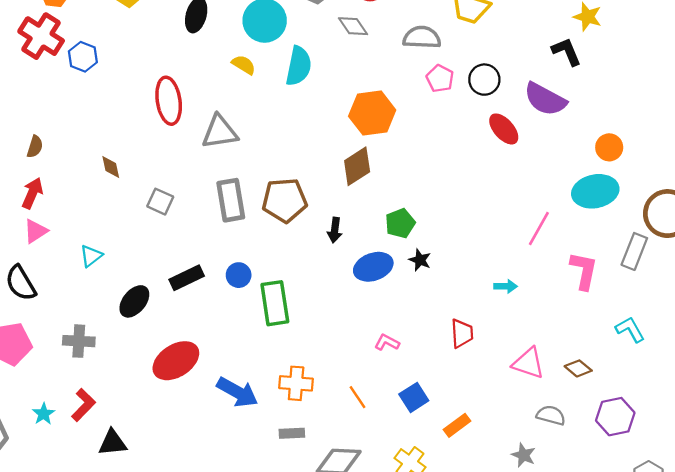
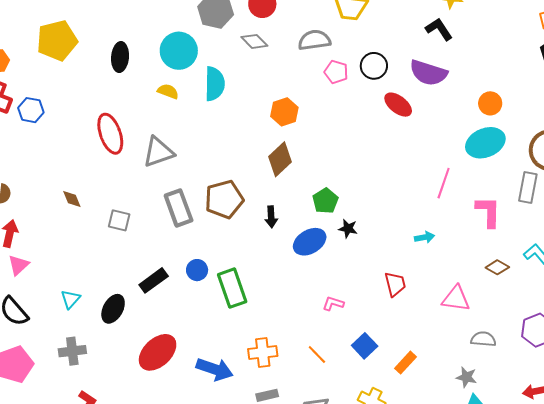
orange hexagon: (372, 113) -> (284, 112), size x0.7
cyan triangle: (91, 256) -> (70, 299), moved
brown diamond: (578, 368) -> (497, 267), moved

